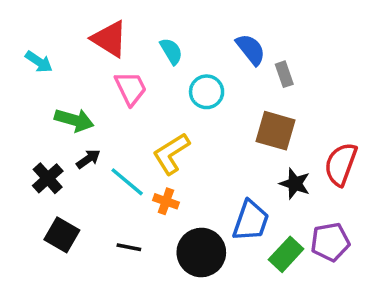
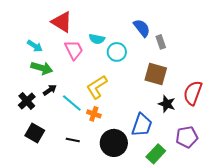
cyan semicircle: (171, 51) -> (97, 39), moved, turned 133
cyan arrow: (39, 62) -> (35, 46), moved
green rectangle: (286, 254) -> (156, 154), moved

